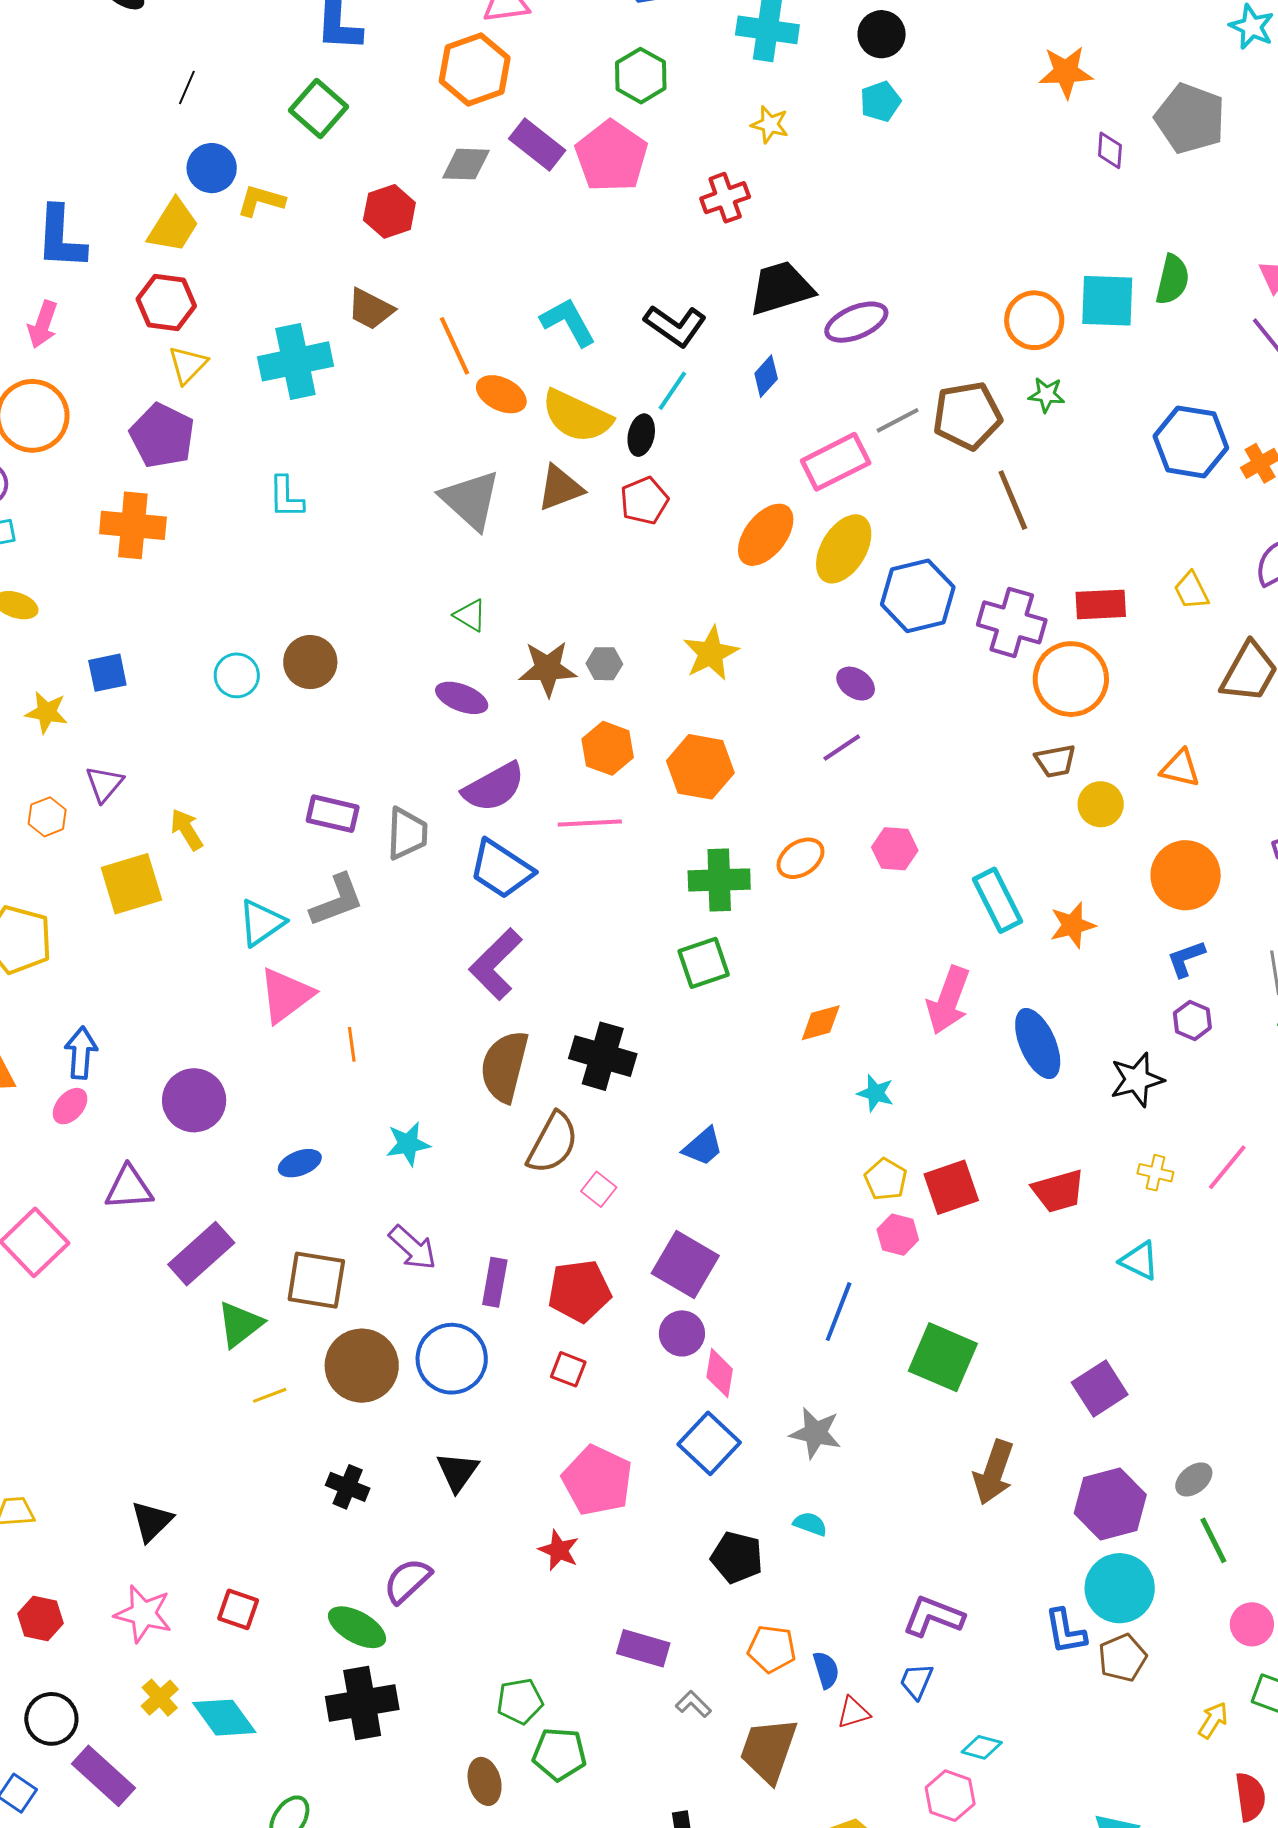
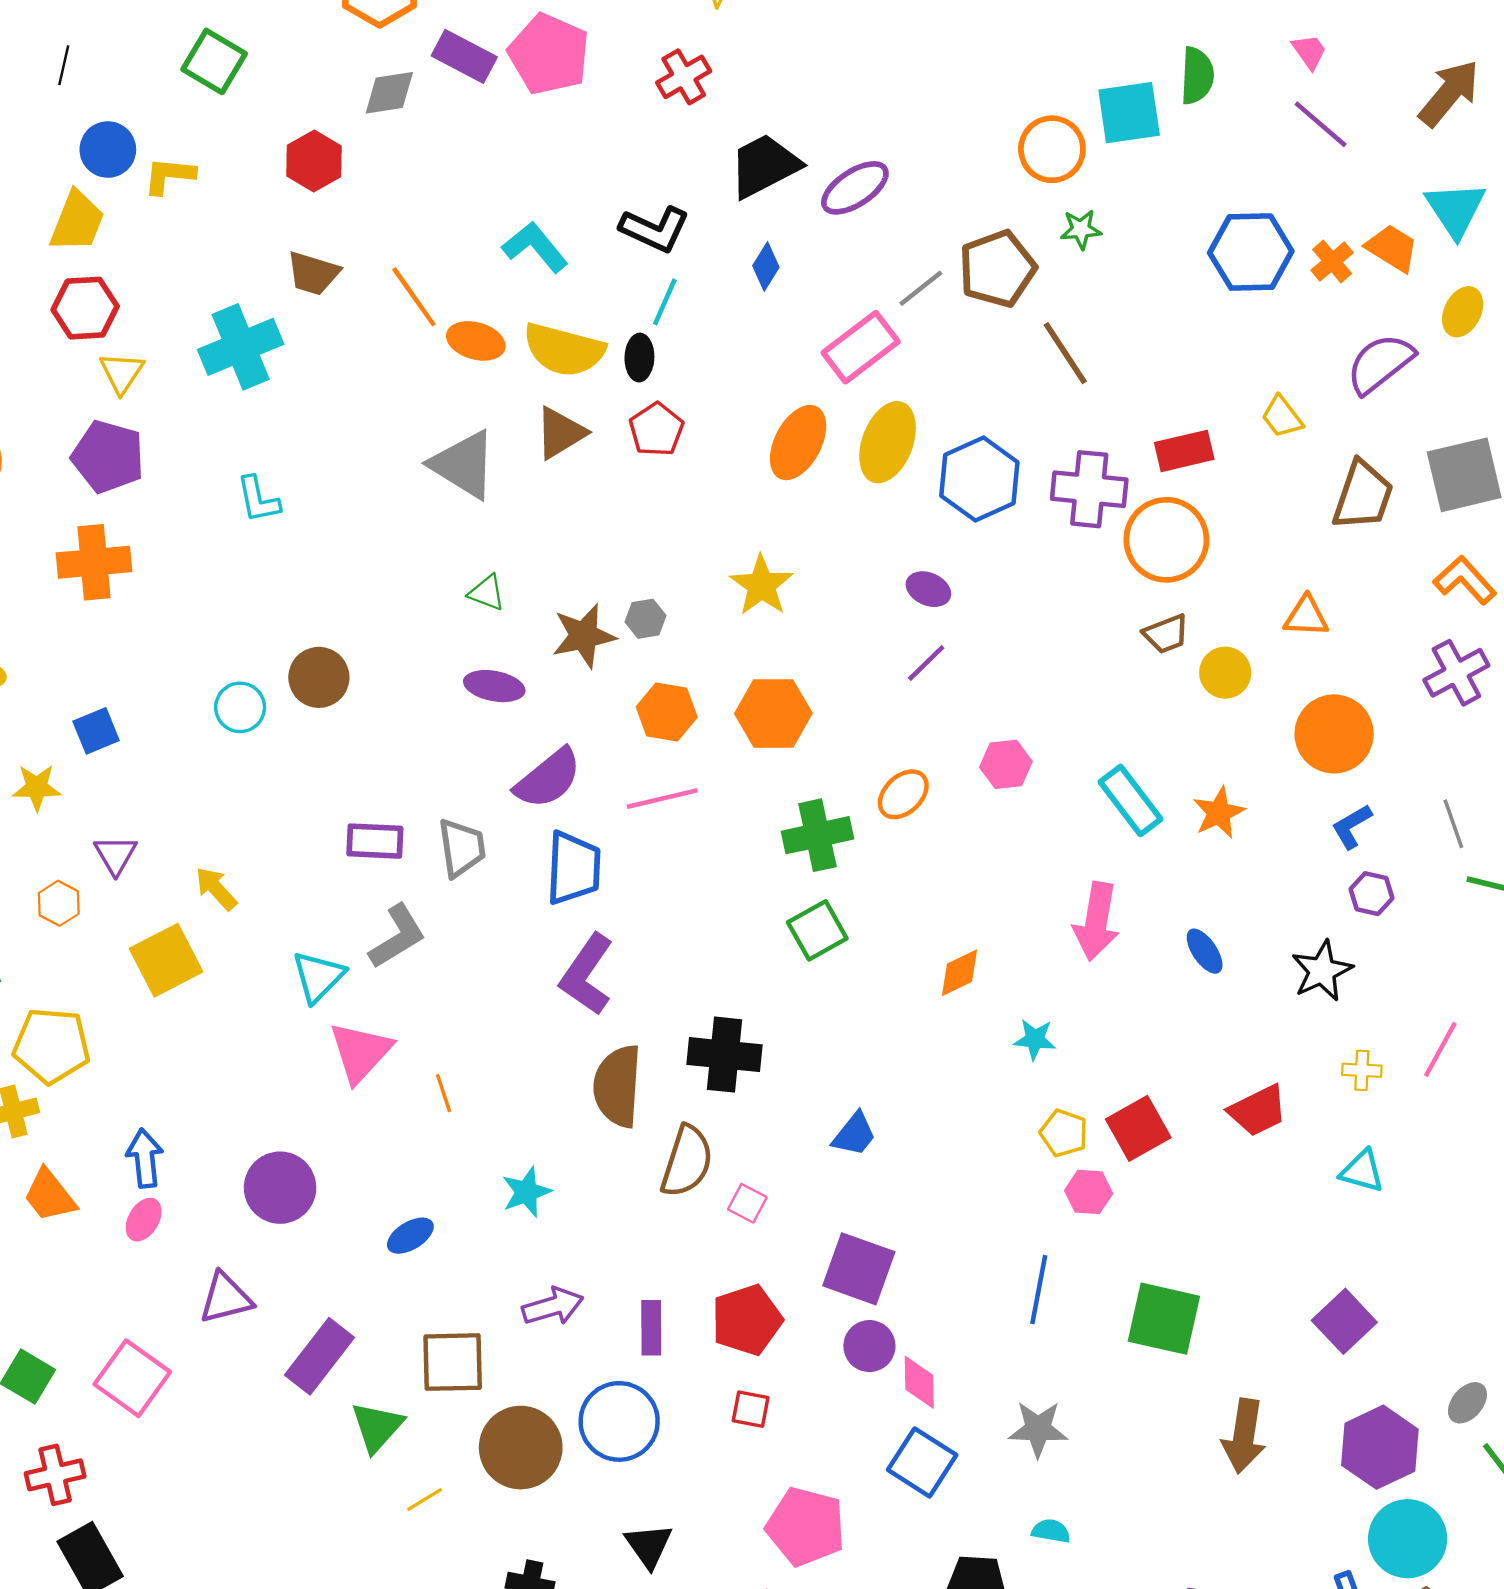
blue trapezoid: (501, 869) -> (573, 868), turned -110
blue ellipse: (1038, 1044) -> (1205, 951), size x0.6
purple arrow: (413, 1248) -> (553, 1306), turned -48

